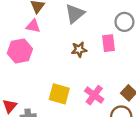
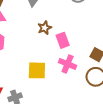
pink rectangle: (108, 43) -> (63, 40), moved

